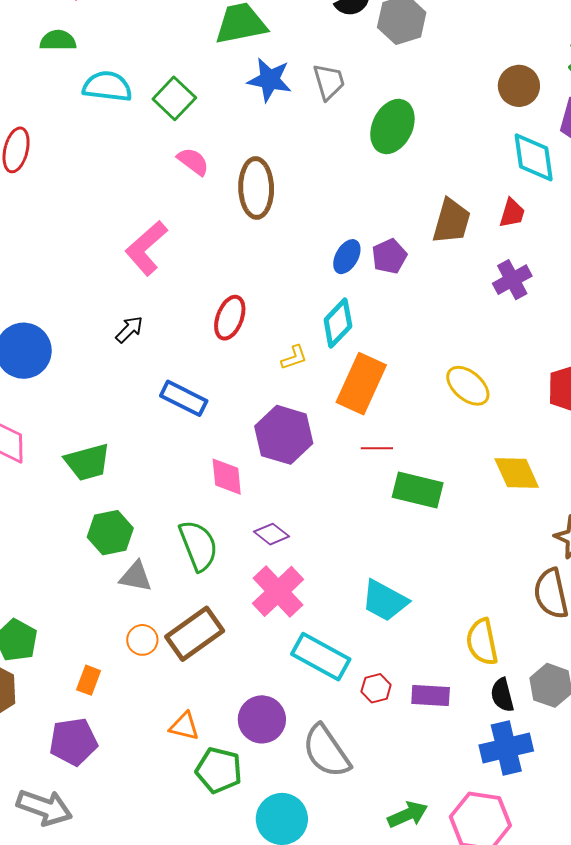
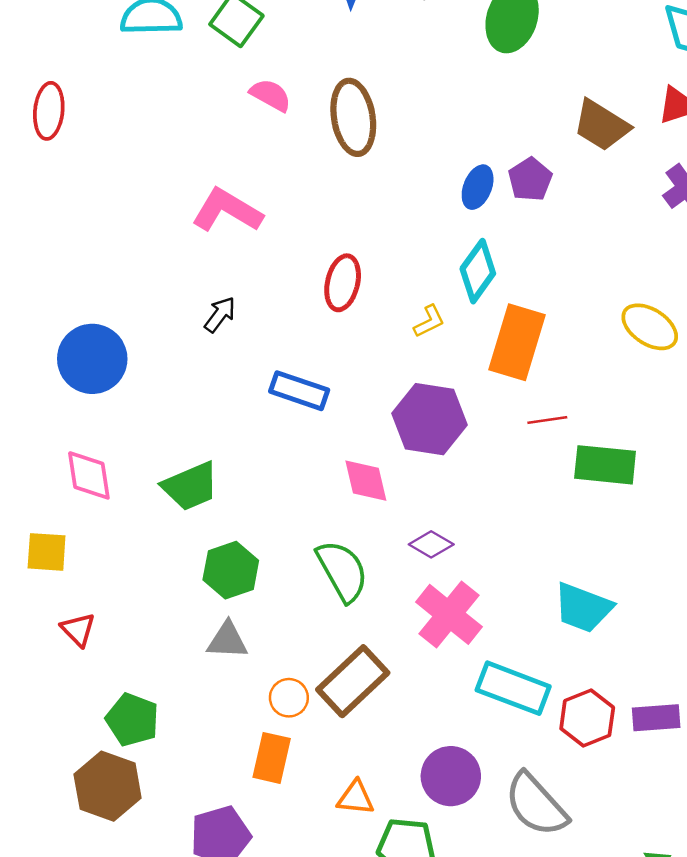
brown trapezoid: (451, 221) -> (601, 125), turned 114
pink L-shape: (146, 248) -> (227, 211), turned 80
gray triangle: (136, 576) -> (227, 640), moved
orange rectangle: (89, 680) -> (272, 758), moved, size x1.4
red hexagon: (376, 688) -> (587, 718), size x1.5

